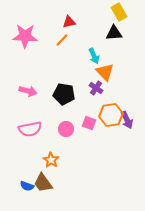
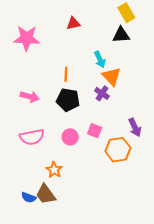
orange line: (62, 40) -> (66, 74), moved, turned -40
orange hexagon: (111, 115) -> (118, 150), moved

